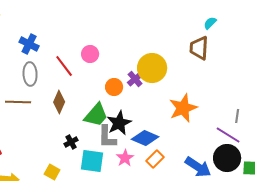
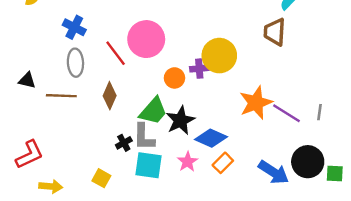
pink circle: (90, 54) -> (146, 39), size x1.8
purple cross: (135, 79) -> (199, 69), turned 35
purple line: (228, 135) -> (287, 113), moved
gray L-shape: (107, 137) -> (144, 137), moved

